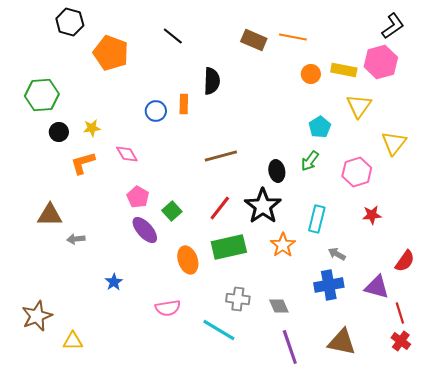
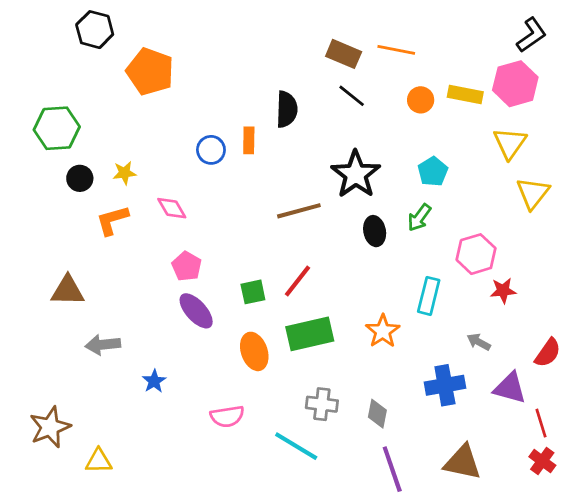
black line: (173, 36) -> (352, 96), moved
yellow triangle: (359, 106) -> (510, 143), moved
pink hexagon: (357, 172) -> (476, 254), moved
black star: (263, 206) -> (356, 174), moved
green square: (172, 211) -> (253, 292), moved, turned 30
gray arrow: (76, 239) -> (103, 345), moved, size x1.4
gray arrow: (337, 254) -> (479, 342), moved
gray diamond: (279, 306) -> (377, 414), turned 35

